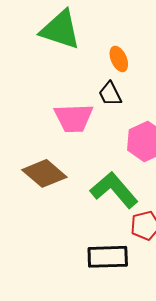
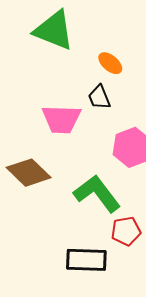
orange ellipse: (119, 59) -> (110, 63), turned -30

